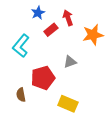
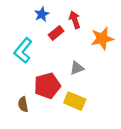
yellow rectangle: (68, 104) -> (75, 101), moved

